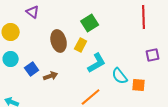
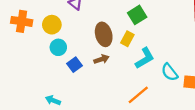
cyan circle: (11, 59) -> (58, 47), moved
brown arrow: (51, 76) -> (102, 59), moved

